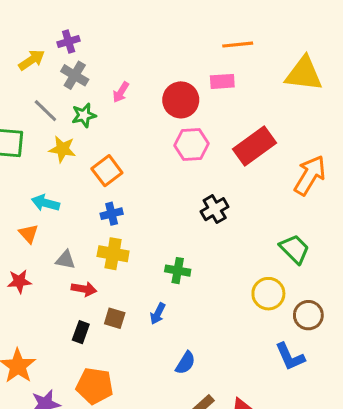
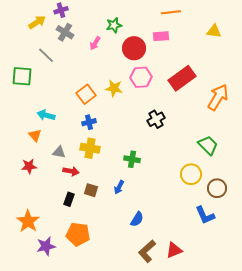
yellow triangle: (304, 74) -> (214, 31), size x0.6
green star: (84, 115) -> (114, 25), moved
yellow star: (62, 149) -> (114, 88), moved

